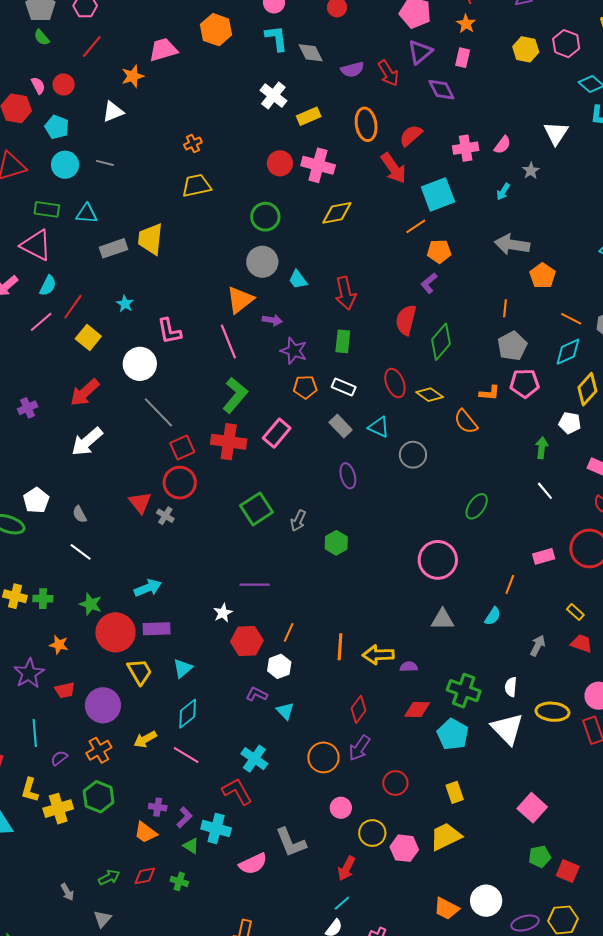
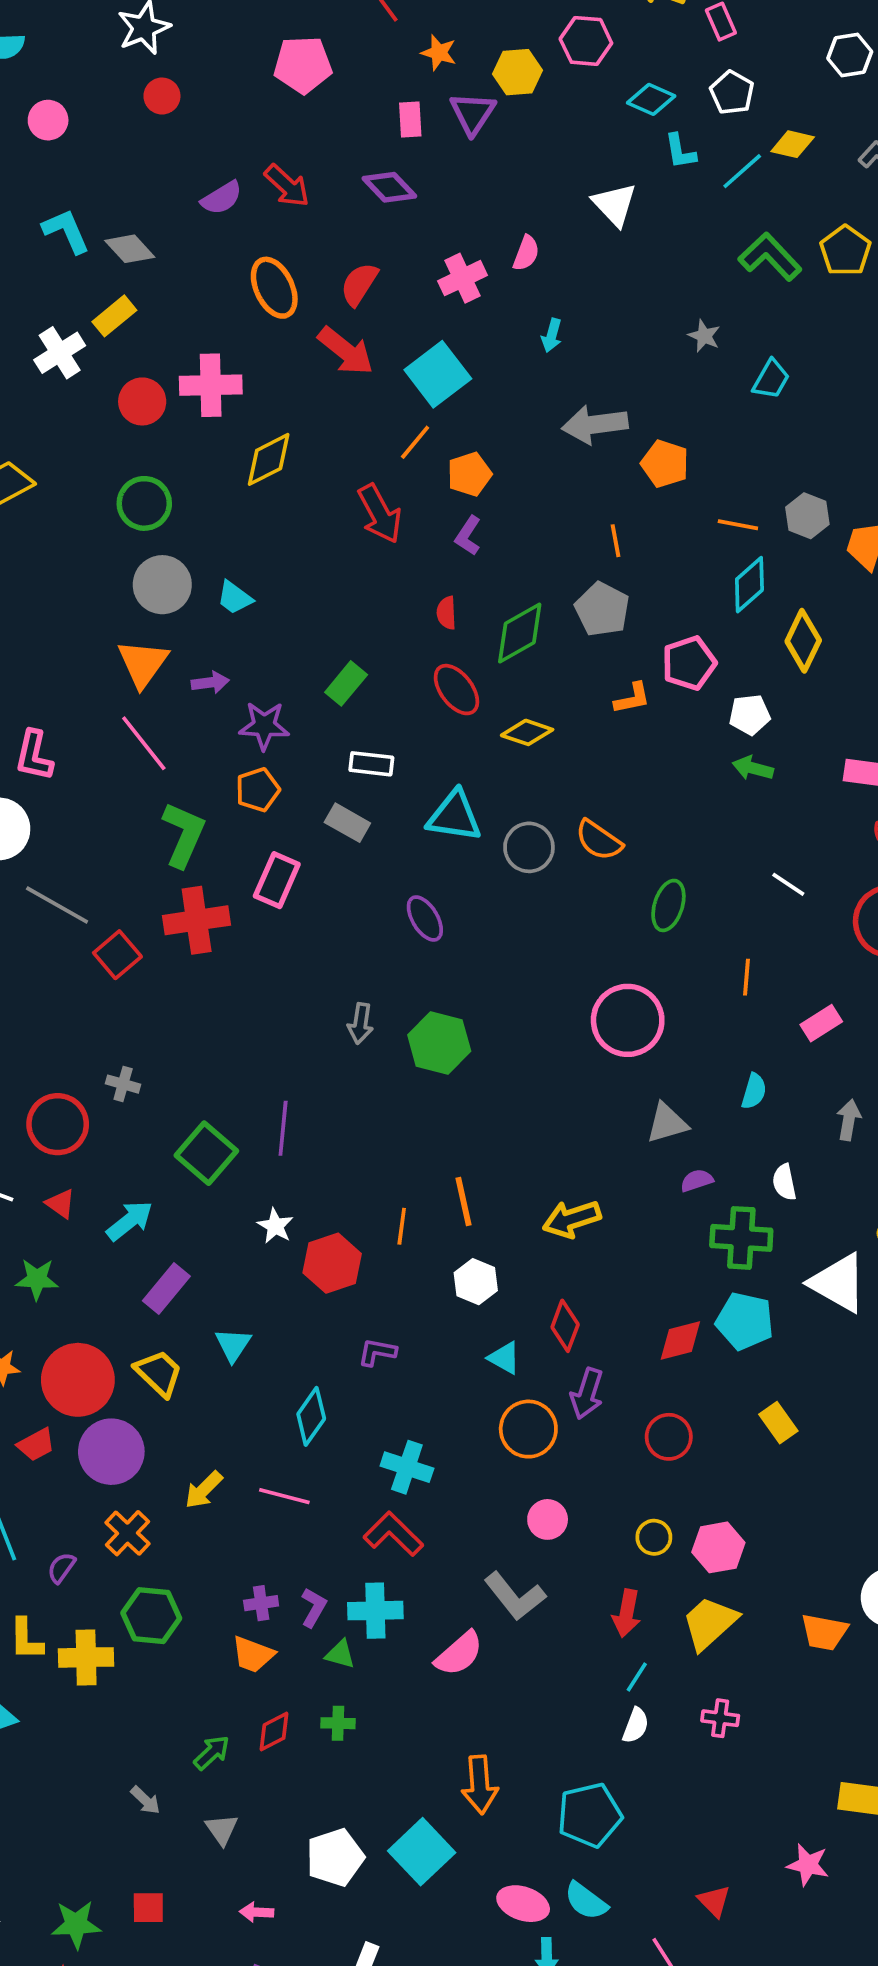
orange star: (466, 24) -> (439, 53), moved
cyan L-shape: (276, 38) -> (66, 231), moved
purple triangle: (420, 52) -> (473, 113), moved
gray diamond: (311, 53) -> (130, 249), moved
white cross: (273, 95) -> (60, 353), moved, turned 36
yellow rectangle: (309, 116) -> (114, 316), moved
gray star: (531, 171) -> (704, 336), moved
red arrow: (345, 293) -> (380, 514), moved
red semicircle: (406, 320) -> (446, 613), size x0.6
pink L-shape: (169, 331) -> (34, 756), turned 40
green rectangle: (343, 341) -> (346, 683), turned 50
green diamond: (441, 342) -> (520, 633), turned 36
gray pentagon: (512, 346) -> (602, 609), moved
red ellipse: (395, 383) -> (456, 690), moved
orange pentagon: (305, 387) -> (258, 790), moved
orange semicircle: (466, 422) -> (599, 840), moved
white pentagon: (570, 423) -> (750, 715), moved
gray rectangle: (341, 426) -> (347, 823), moved
cyan triangle: (379, 427) -> (454, 816), size x1.4
green arrow: (542, 448) -> (753, 768), turned -65
red circle: (180, 483) -> (58, 1124), moved
white line: (545, 491) -> (788, 884), moved
red triangle: (140, 503) -> (61, 1204), moved, size x0.7
green square: (257, 509) -> (206, 1153), moved
green hexagon: (336, 543) -> (439, 1043), size x1.4
pink rectangle: (544, 556) -> (821, 1023), moved
orange line: (510, 584) -> (747, 977), moved
purple line: (255, 585) -> (283, 1128), moved, turned -68
purple rectangle: (157, 629) -> (166, 1288), turned -32
red circle: (115, 632) -> (78, 1380), moved
orange line: (340, 647) -> (463, 1201), moved
white hexagon: (279, 666) -> (476, 1282), moved
purple semicircle: (409, 667) -> (697, 1180), moved
white semicircle: (511, 687) -> (784, 1182), moved
red diamond: (417, 710) -> (680, 1341), moved
cyan triangle: (285, 711) -> (504, 1358), moved
cyan diamond: (188, 714) -> (311, 1416), moved
pink circle: (341, 808) -> (548, 1519), moved
yellow cross: (58, 809) -> (86, 1657), turned 32
yellow circle: (372, 833) -> (654, 1537), size x0.7
yellow trapezoid: (446, 837) -> (710, 1623), moved

